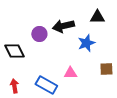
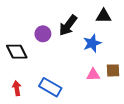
black arrow: (63, 26) -> (68, 25), turned -40
pink triangle: (70, 73) -> (93, 75), moved

